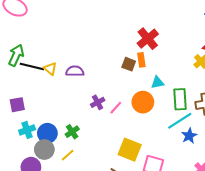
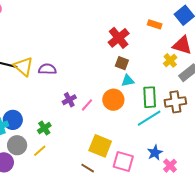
orange rectangle: (141, 60) -> (155, 24), moved, turned -64
brown square: (129, 64) -> (122, 63), moved
yellow triangle: (50, 69) -> (23, 66), size x1.5
blue circle: (47, 133) -> (13, 120), moved
blue star: (189, 136) -> (155, 153), moved

